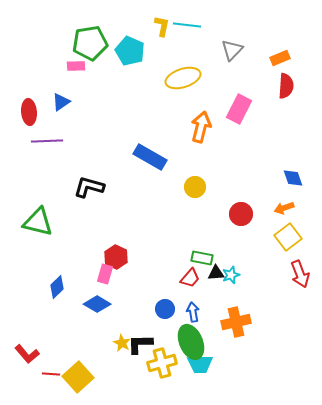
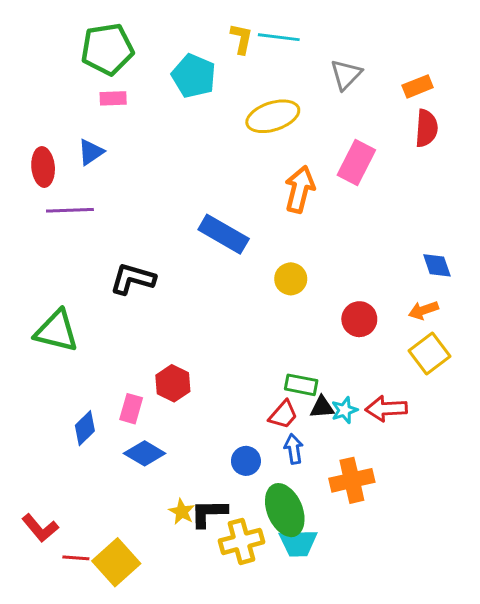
green pentagon: (90, 43) -> (107, 49), moved
pink rectangle: (105, 274) -> (131, 409), moved
red arrow: (300, 274) -> (386, 409), moved, turned 108
blue arrow: (193, 312) -> (294, 449), moved

